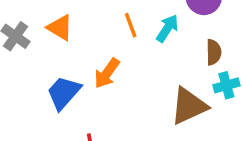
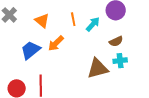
orange triangle: (60, 28) -> (42, 21), moved
brown semicircle: (214, 52) -> (116, 41), turned 56

